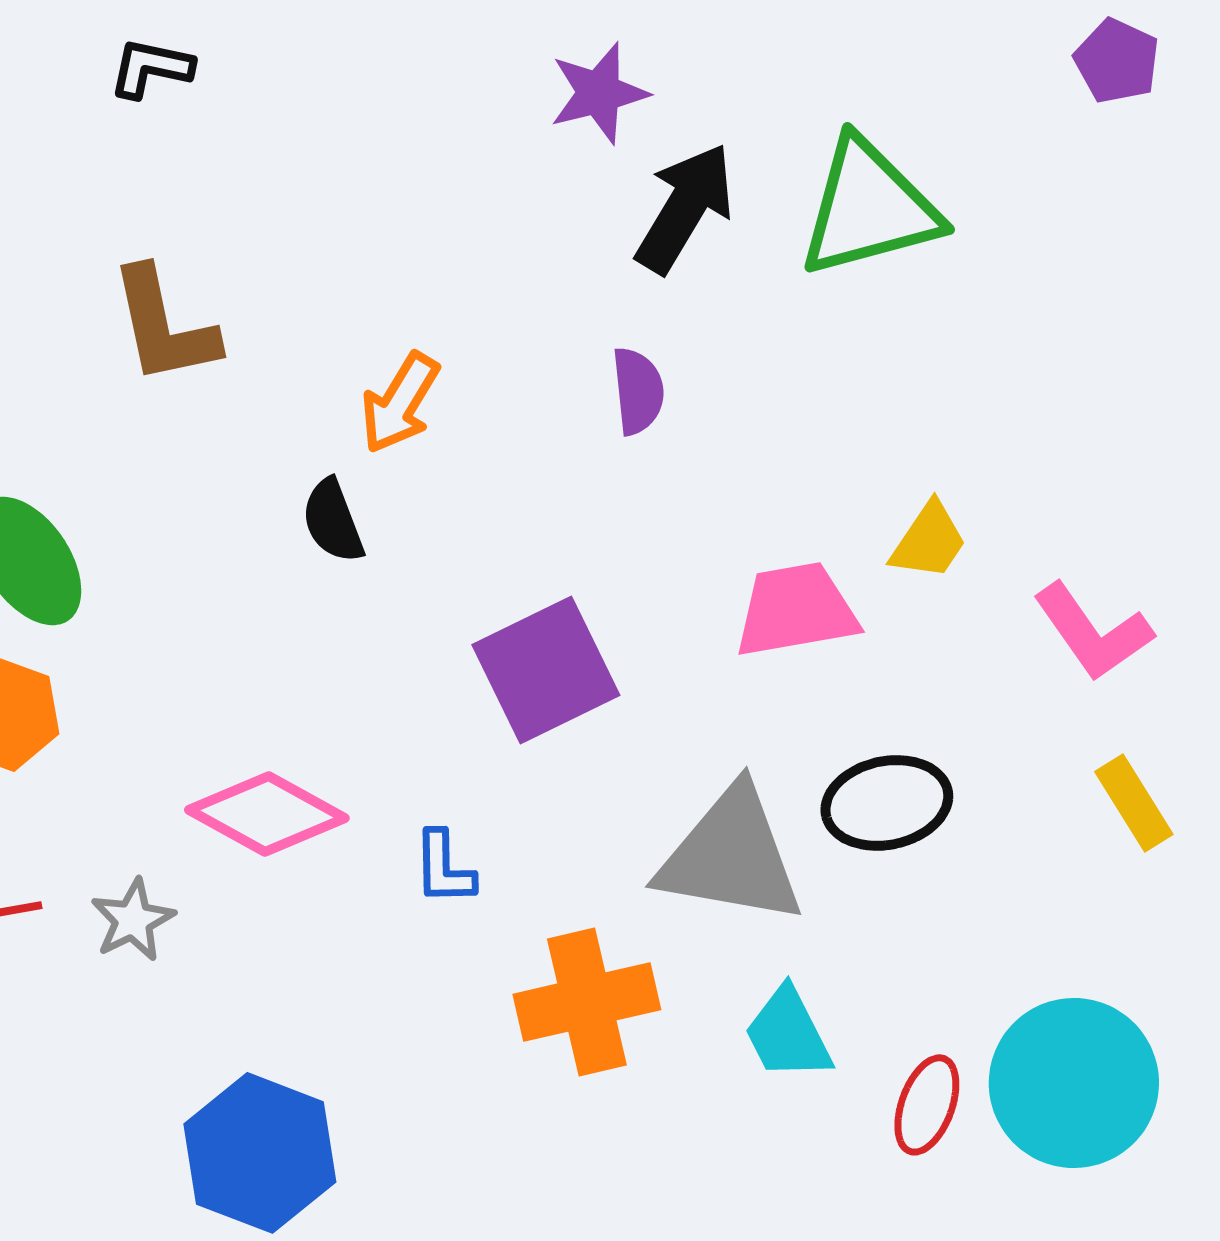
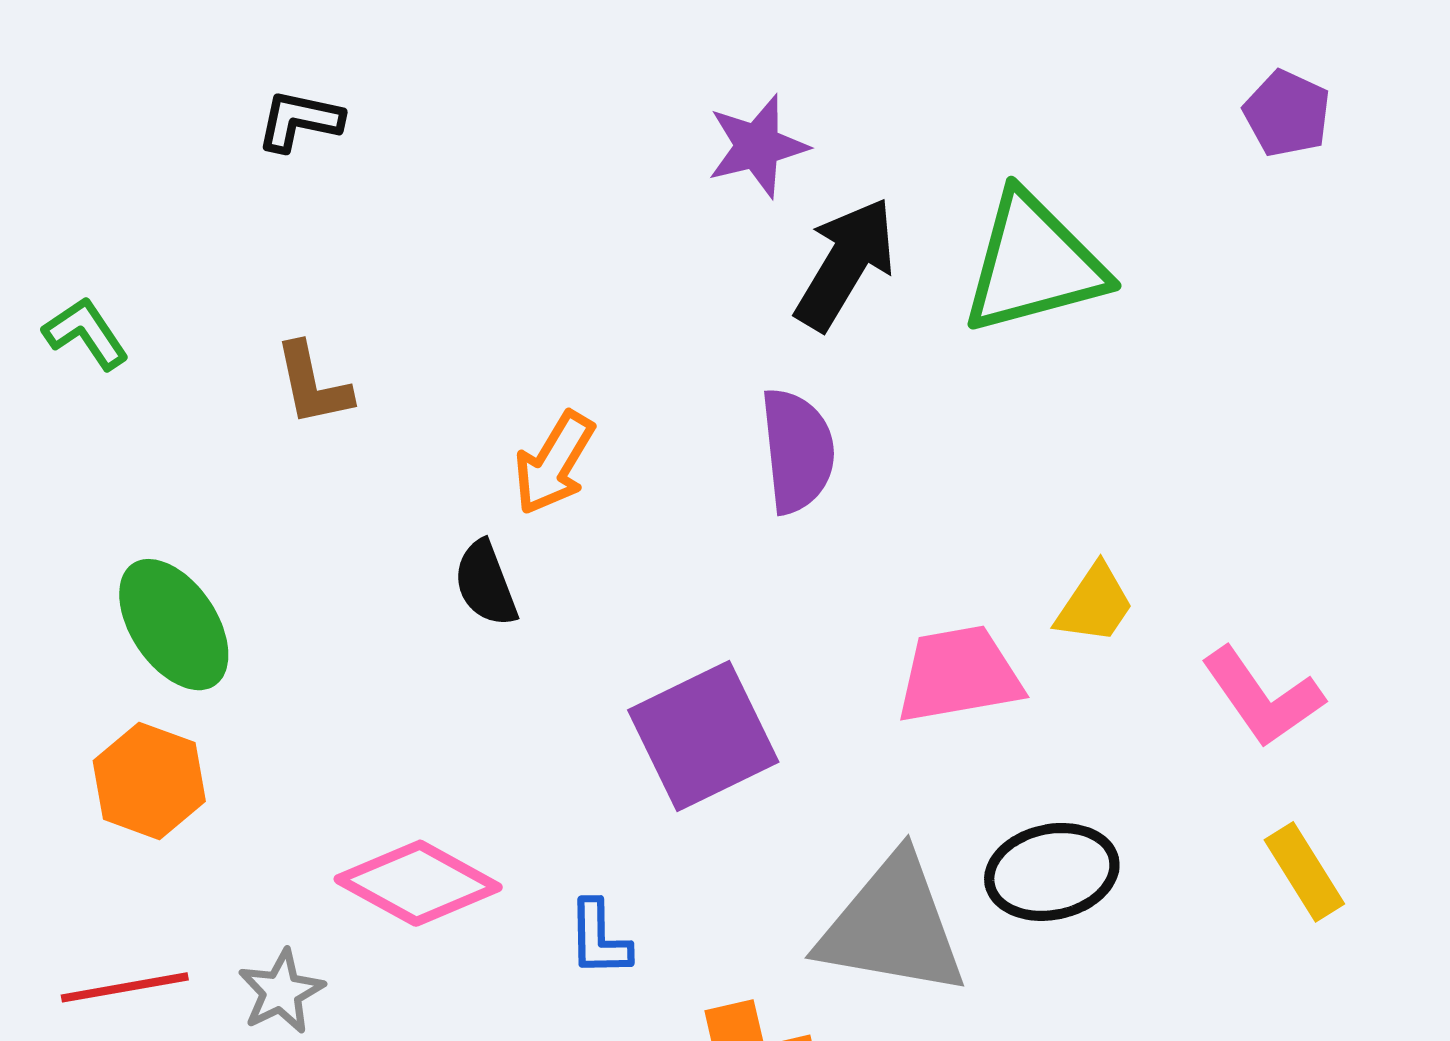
brown L-shape: (164, 326) -> (313, 384), size x0.7
purple semicircle: (638, 391) -> (797, 451), size x1.4

